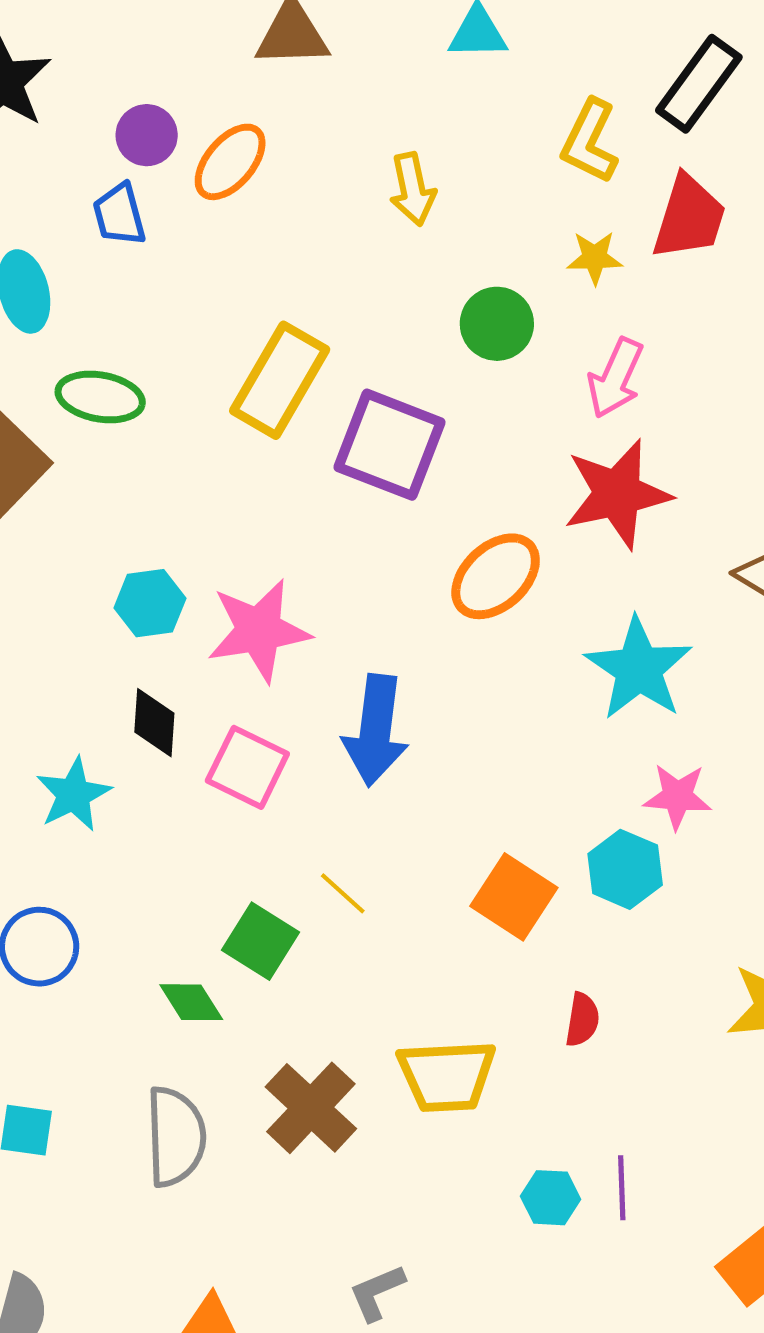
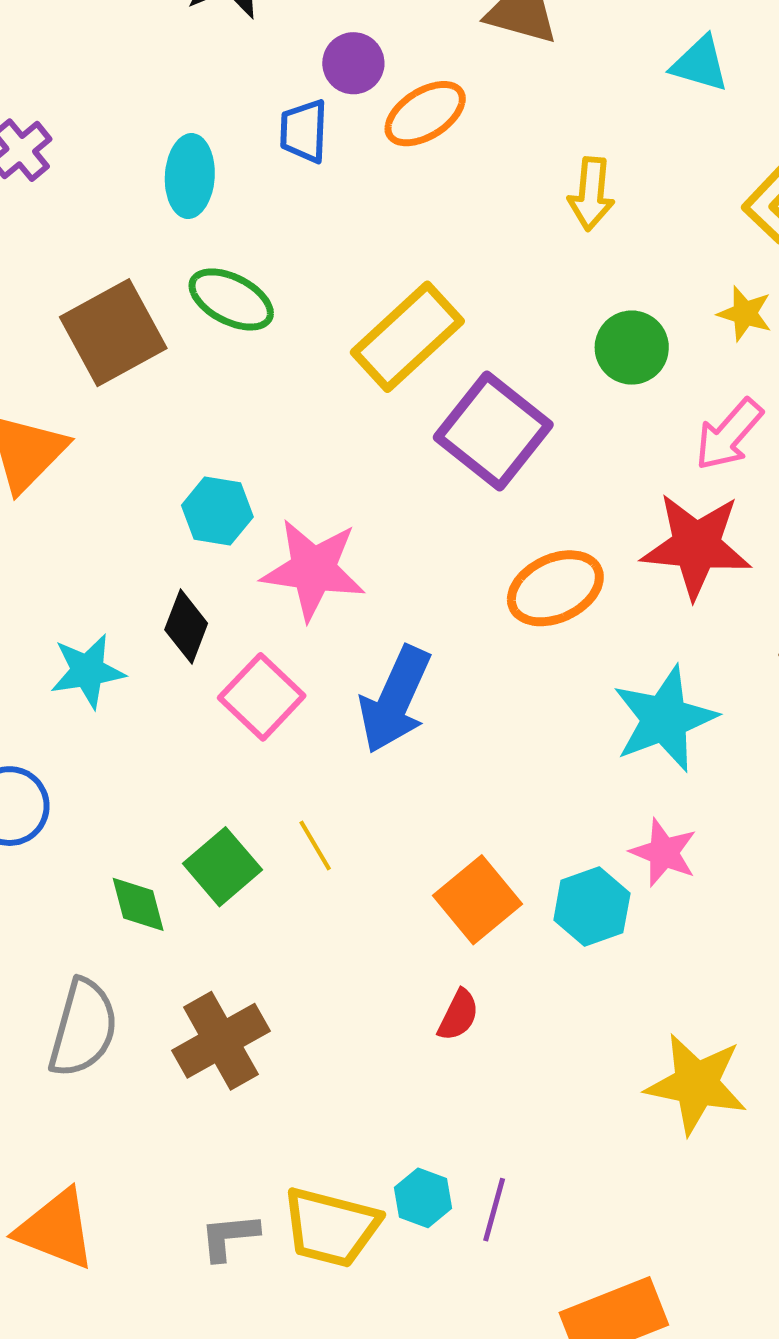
red semicircle: (582, 1020) -> (458, 1015), moved
yellow trapezoid: (447, 1076) -> (331, 1227), moved

